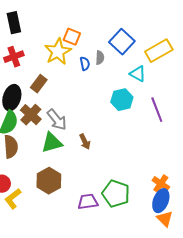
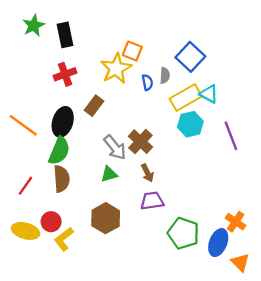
yellow rectangle: (159, 51) -> (186, 97), moved
brown cross: (31, 115) -> (140, 142), moved
green triangle: (52, 143) -> (109, 174), size x0.7
blue ellipse: (161, 201) -> (218, 243), moved
purple trapezoid: (88, 202) -> (152, 201), moved

